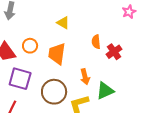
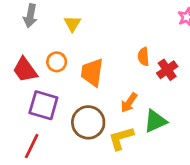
yellow triangle: (63, 23) -> (72, 24), moved, turned 32
orange arrow: (85, 77) -> (129, 103), turned 49

